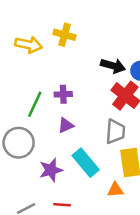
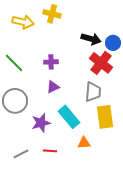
green line: (35, 104) -> (14, 63), moved, turned -70
orange triangle: (115, 190) -> (84, 143), moved

